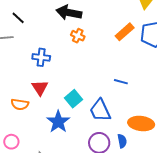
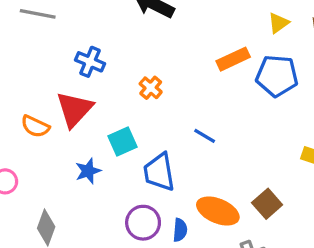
orange cross: (78, 36) -> (151, 88), moved
red triangle: (40, 88) -> (74, 109), size x1.4
blue star: (58, 122) -> (88, 171), size x0.7

